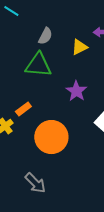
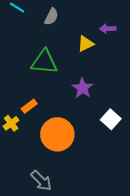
gray semicircle: (45, 36) -> (51, 17), moved

